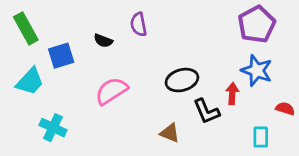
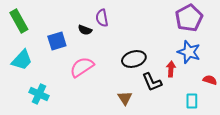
black semicircle: (103, 41) -> (85, 30), moved
blue square: (61, 56) -> (57, 41), moved
brown triangle: (170, 133) -> (125, 98), turned 35

